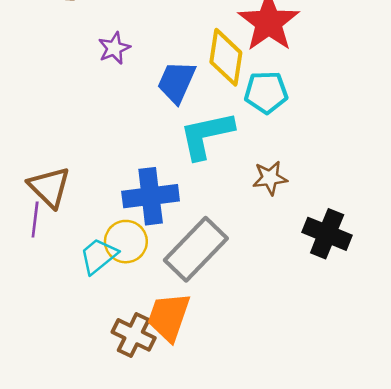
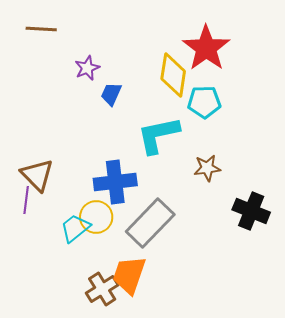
blue trapezoid: (176, 82) -> (111, 94), moved, size x0.7
brown cross: (134, 335) -> (102, 289), turned 32

